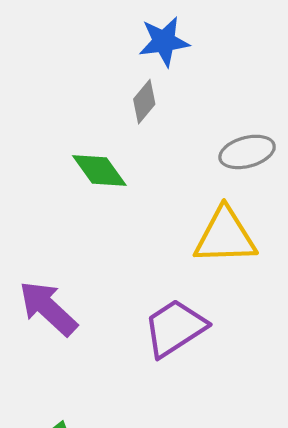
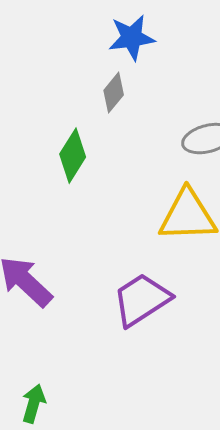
green diamond: (99, 171) -> (73, 156), turned 68

